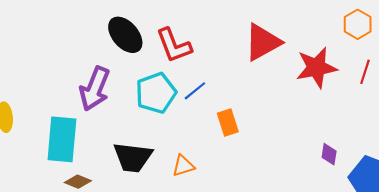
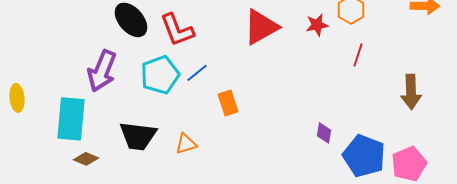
red star: (316, 68) -> (317, 25), moved, size x0.6

